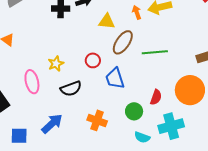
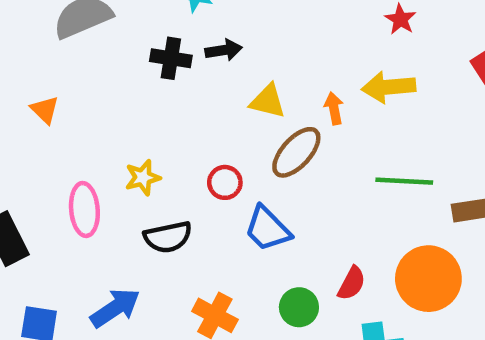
orange arrow: (137, 12) -> (334, 108), moved
green line: (155, 52) -> (404, 181), moved
blue trapezoid: (115, 78) -> (268, 229), turned -35

